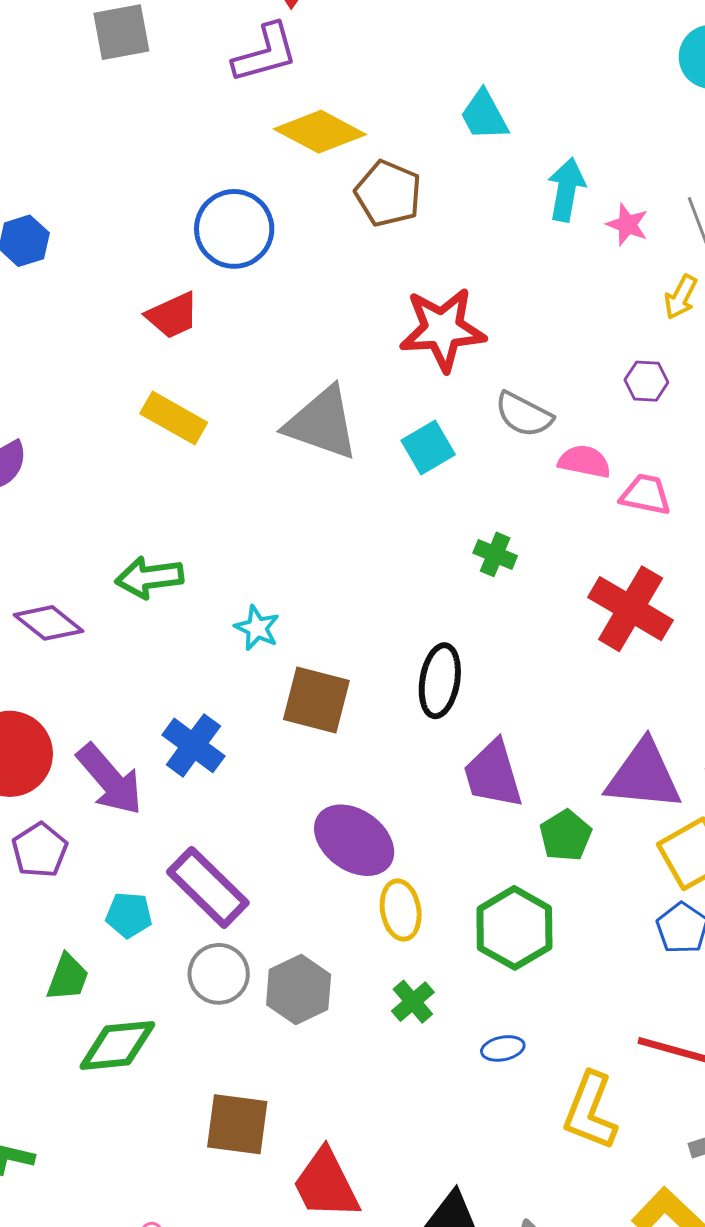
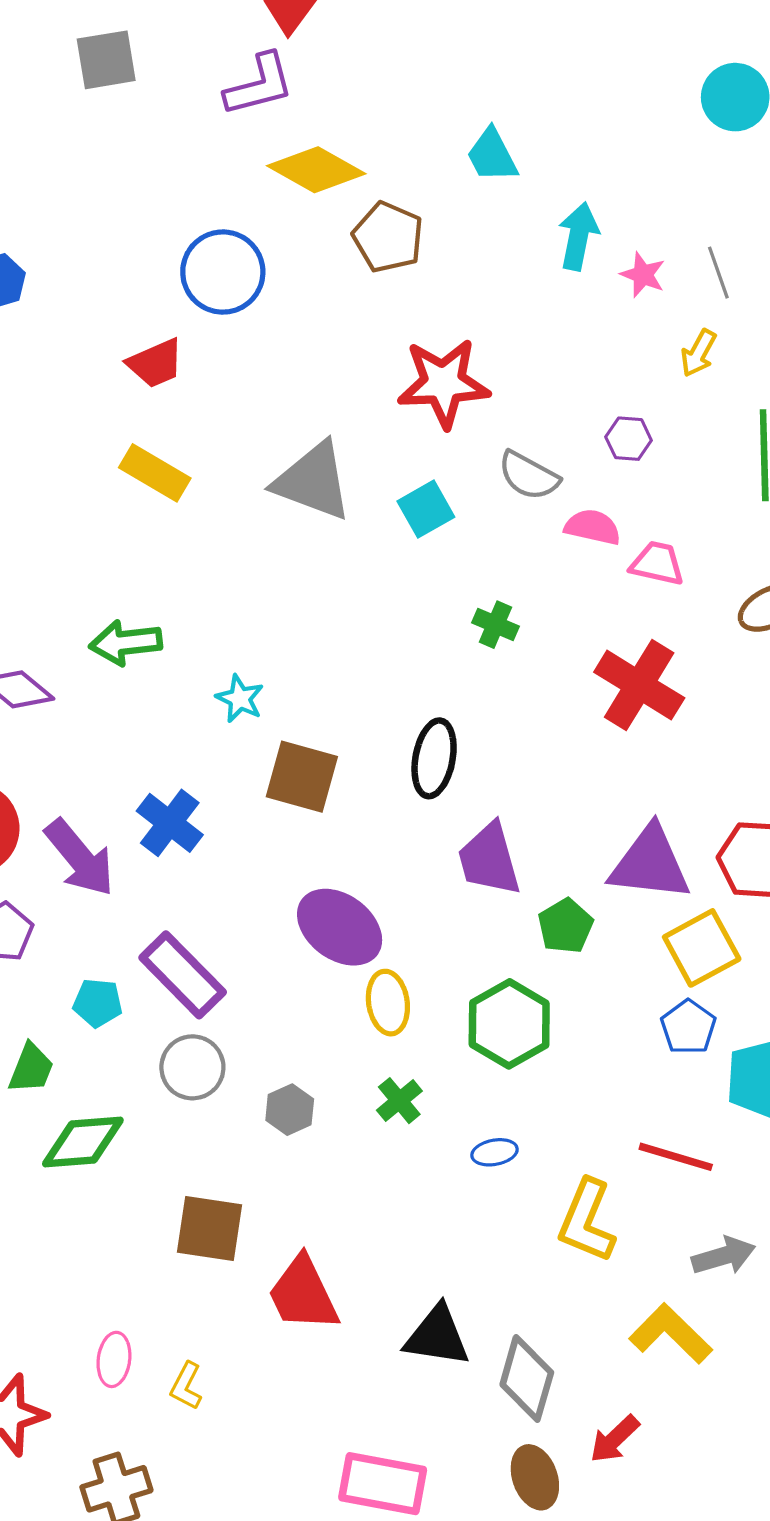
purple hexagon: (646, 381) -> (629, 439), moved
gray hexagon: (299, 990) -> (290, 1110), moved, size x0.7

